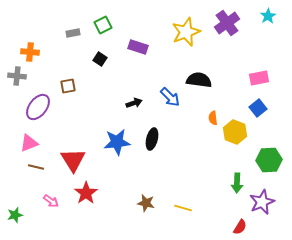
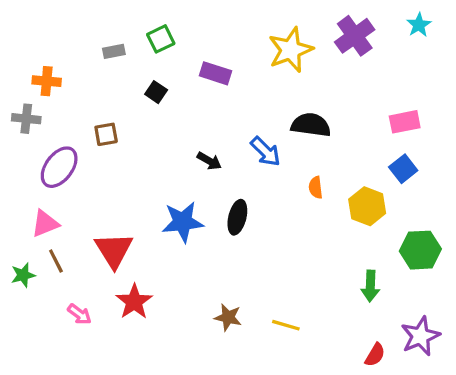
black arrow: (134, 103) -> (209, 161), turned 49
orange semicircle: (213, 118) -> (316, 188), moved
brown line: (36, 167) -> (56, 261), turned 49
purple star: (262, 202) -> (420, 336), moved
green star: (15, 215) -> (23, 275), moved

